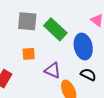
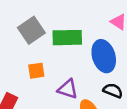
gray square: (27, 21) -> (31, 30), turned -35
green rectangle: (55, 29) -> (67, 38), turned -40

